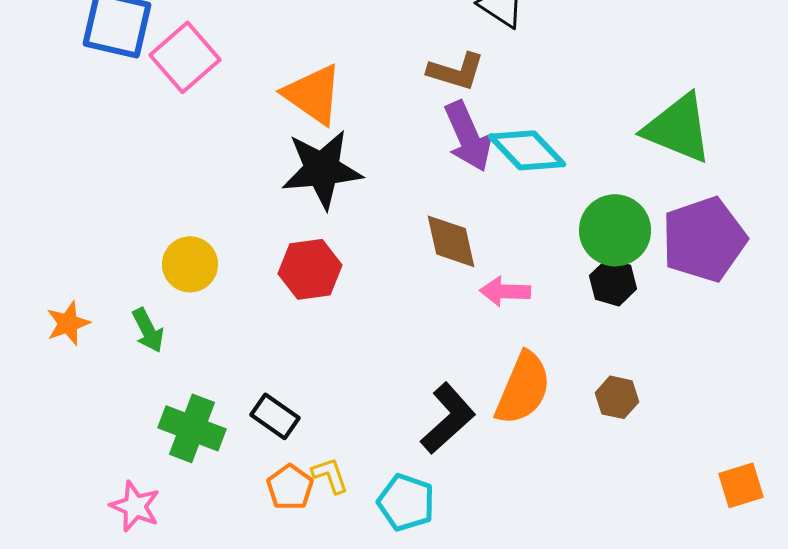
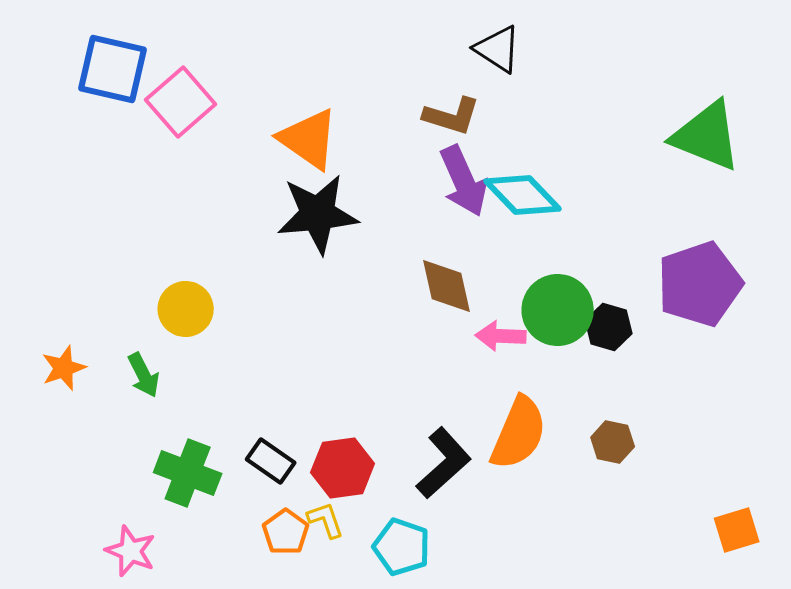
green triangle: (678, 128) -> (707, 136), moved
green circle: (615, 230) -> (558, 310), moved
red hexagon: (310, 269) -> (343, 468), moved

